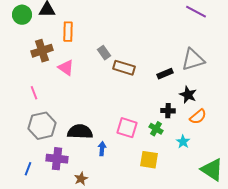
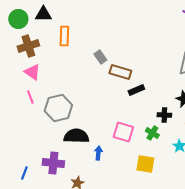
brown cross: (42, 51) -> (28, 46), moved
pink triangle: (66, 68) -> (32, 72), moved
black rectangle: (165, 74) -> (136, 90), moved
gray hexagon: (42, 126) -> (58, 108), moved

